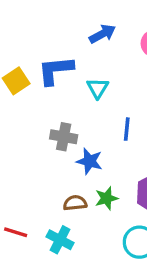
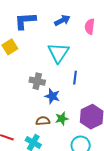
blue L-shape: (56, 70) -> (25, 21), moved
cyan triangle: (98, 88) -> (58, 53), size x1.6

